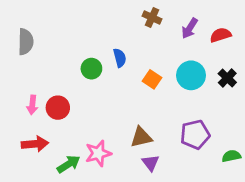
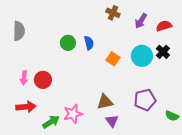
green circle: (91, 69) -> (68, 43), moved
black cross: (227, 78) -> (163, 52), moved
green semicircle: (231, 156) -> (172, 116), turned -144

